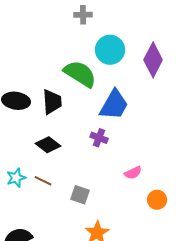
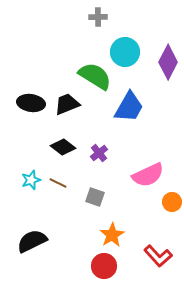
black trapezoid: (52, 102) -> (67, 104), turned -108
purple cross: (99, 138) -> (99, 153), moved, turned 30
pink semicircle: (133, 173) -> (148, 175), size x1.8

